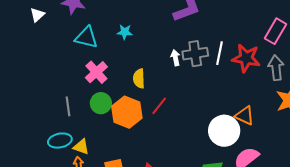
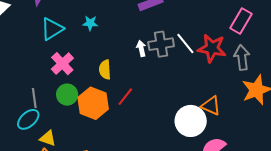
cyan triangle: (86, 37) -> (52, 29), turned -45
white line: (220, 53) -> (185, 43), turned -50
cyan ellipse: (60, 141) -> (28, 119), moved, turned -30

